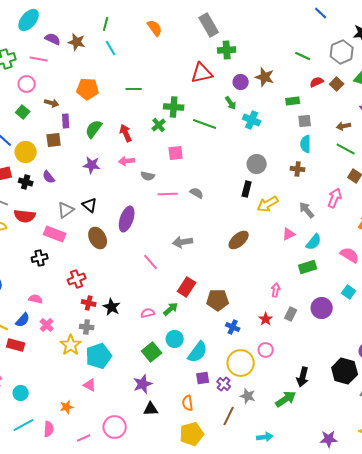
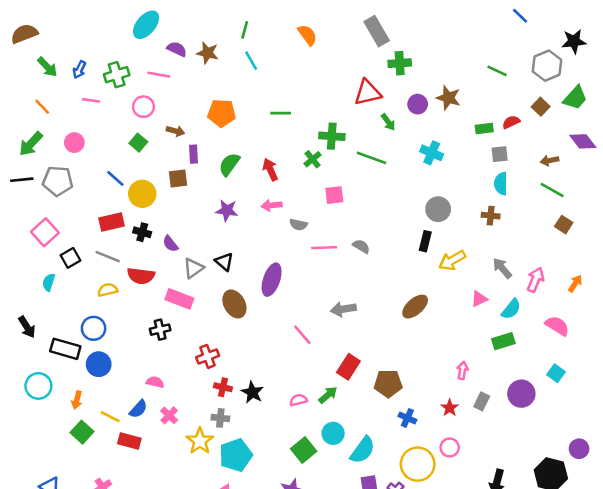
red semicircle: (317, 82) -> (511, 122), moved
green arrow: (231, 103) -> (388, 122), moved
purple semicircle: (49, 177) -> (170, 244), moved
pink arrow: (335, 198) -> (535, 280), moved

